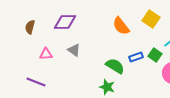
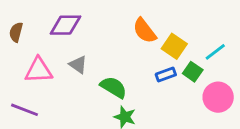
yellow square: (151, 19) -> (174, 46), moved
pink triangle: (46, 54) -> (39, 70), size x1.5
green semicircle: (115, 66) -> (114, 87), moved

